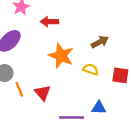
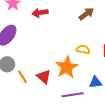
brown arrow: (100, 42) -> (86, 14), moved
orange star: (61, 56) -> (67, 67), moved, turned 30

